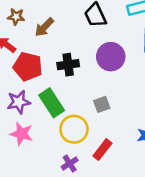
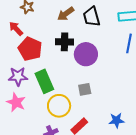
brown arrow: (44, 27) -> (66, 14), moved
purple circle: (111, 57) -> (86, 54), moved
black cross: (68, 65) -> (65, 42), moved

